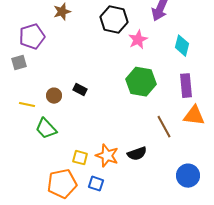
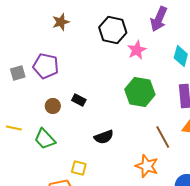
purple pentagon: (32, 37) -> (46, 66), moved, turned 30
yellow line: (27, 105) -> (14, 128), moved
black semicircle: (137, 154) -> (104, 137), moved
orange star: (107, 156) -> (147, 166), moved

